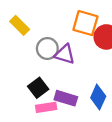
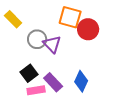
purple triangle: (65, 54) -> (52, 44), turned 30
purple rectangle: (66, 98) -> (53, 82), turned 30

